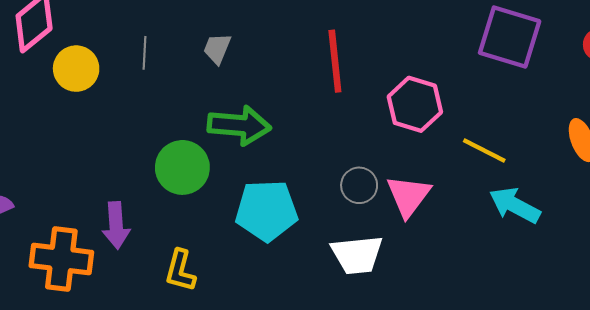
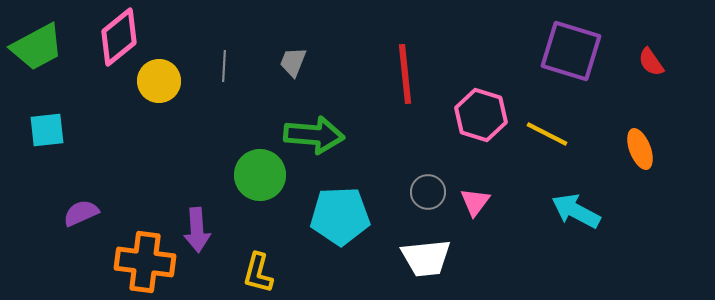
yellow line: (484, 151) -> (547, 134), moved
pink triangle: (409, 196) -> (475, 202), size x0.7

